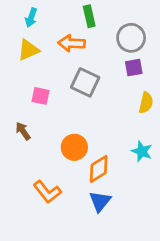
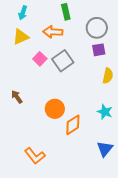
gray square: (85, 82) -> (63, 61), turned 30
pink square: (41, 96) -> (40, 59), moved, turned 32
orange L-shape: (47, 192) -> (35, 156), moved
blue triangle: (100, 201) -> (105, 149), moved

